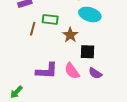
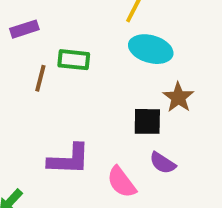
brown star: (70, 35) -> (178, 97), moved
pink semicircle: (72, 71) -> (121, 182), moved

